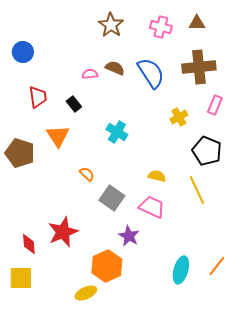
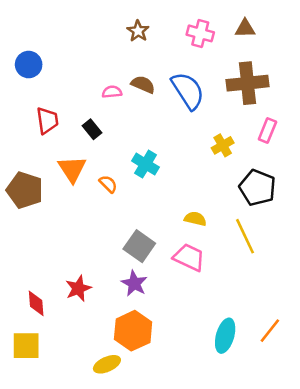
brown star: (111, 25) -> (138, 31), size x0.7
orange semicircle: (87, 174) -> (108, 184), moved
red star: (63, 232) -> (78, 288), size x0.7
purple star: (129, 236) -> (134, 283), moved

